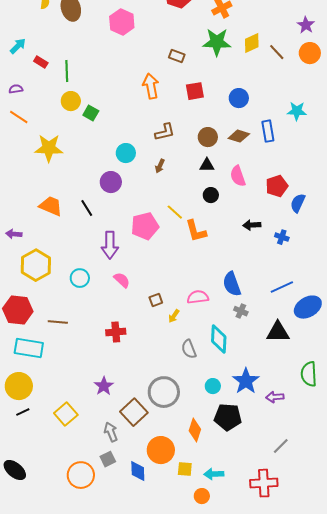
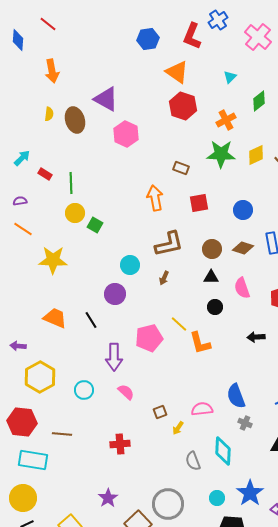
brown L-shape: (165, 132) -> (169, 244), size x1.4

